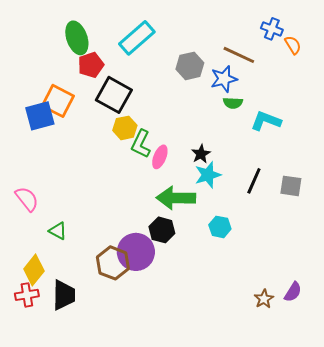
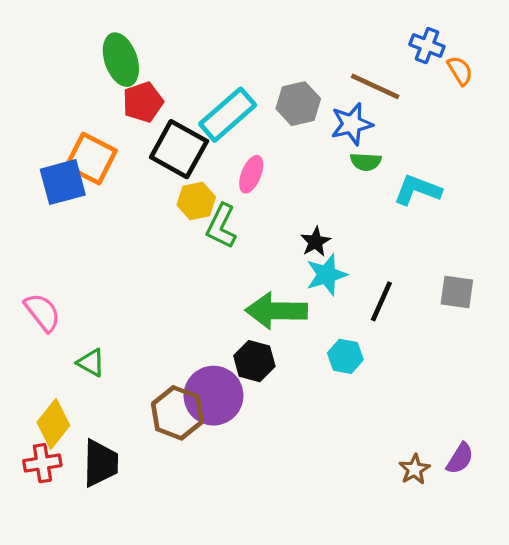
cyan rectangle: (137, 38) -> (228, 115), moved
pink ellipse: (160, 157) -> (251, 174), moved
black line: (254, 181) -> (381, 301), moved

